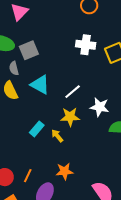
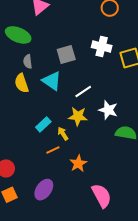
gray square: (29, 50) -> (66, 55), moved
orange star: (65, 171) -> (78, 163), moved, turned -30
orange line: (28, 176) -> (53, 150), moved, turned 32

